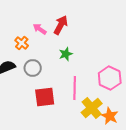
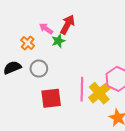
green star: (66, 54) -> (58, 41), moved
yellow cross: (92, 108) -> (99, 93), moved

